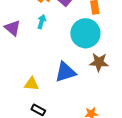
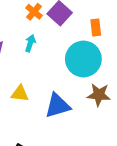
yellow triangle: (32, 84) -> (20, 94), moved

